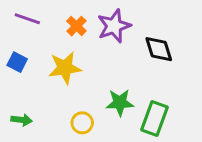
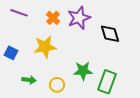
blue square: (17, 62) -> (11, 53), moved
green arrow: (22, 120) -> (29, 80), moved

